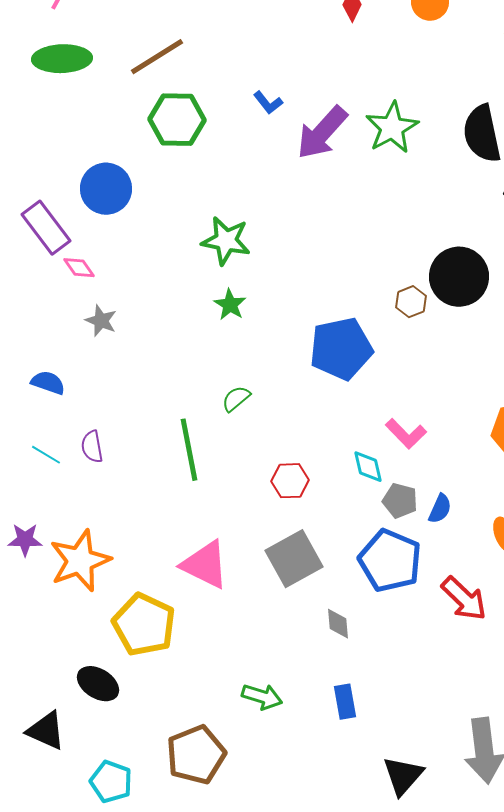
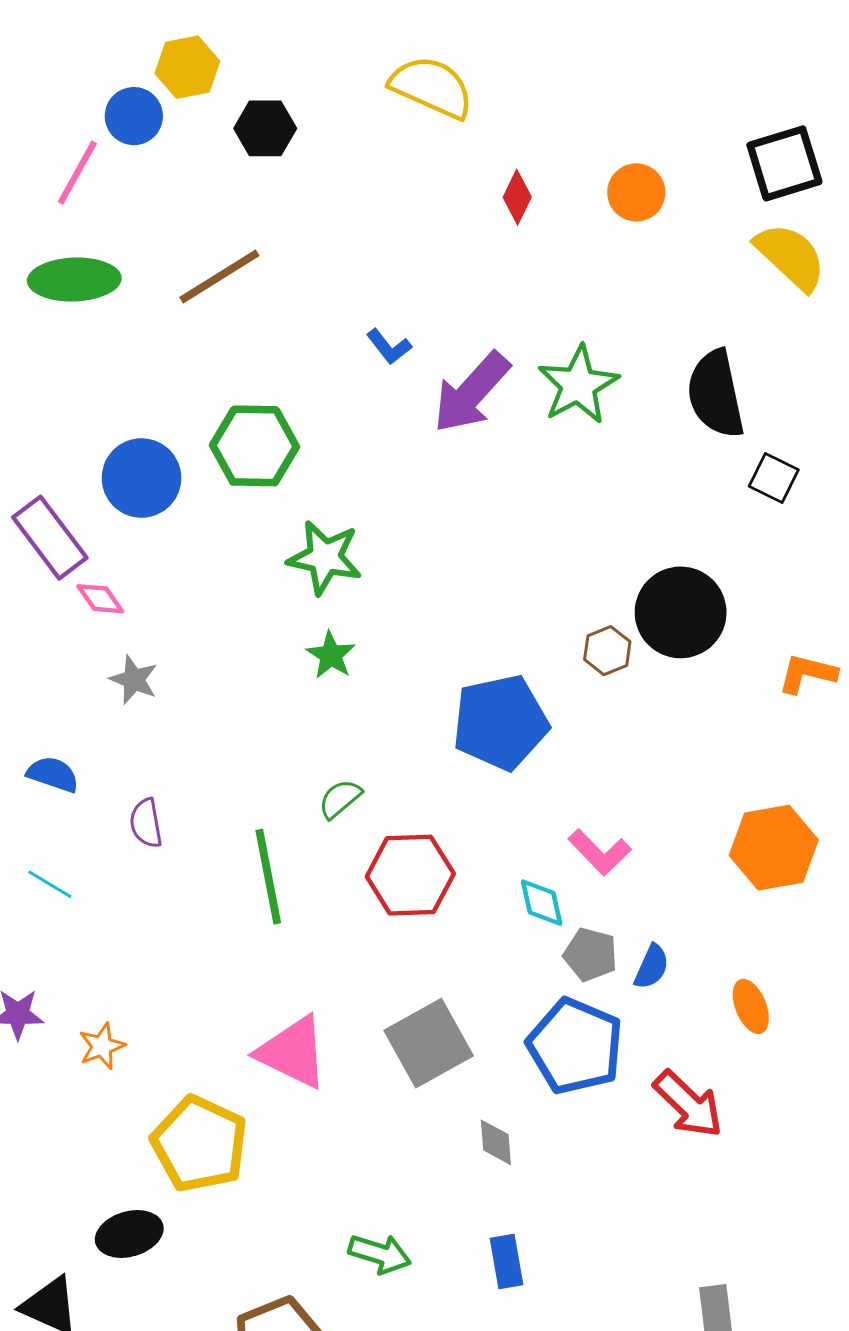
green hexagon: (177, 120) -> (254, 446), moved
purple semicircle: (92, 447) -> (146, 823), moved
red hexagon: (290, 481) -> (410, 875), moved, size x1.5
orange star: (80, 561) -> (102, 1046), size x0.5
black ellipse: (98, 684) -> (129, 1234), turned -48

